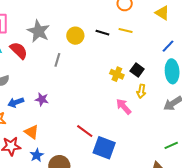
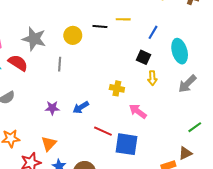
blue line: (168, 46) -> (153, 32), moved
yellow cross: (117, 74) -> (117, 88), moved
blue arrow: (16, 102) -> (81, 107), moved
pink arrow: (124, 107) -> (138, 111), moved
orange triangle: (32, 132) -> (49, 144), turned 49

